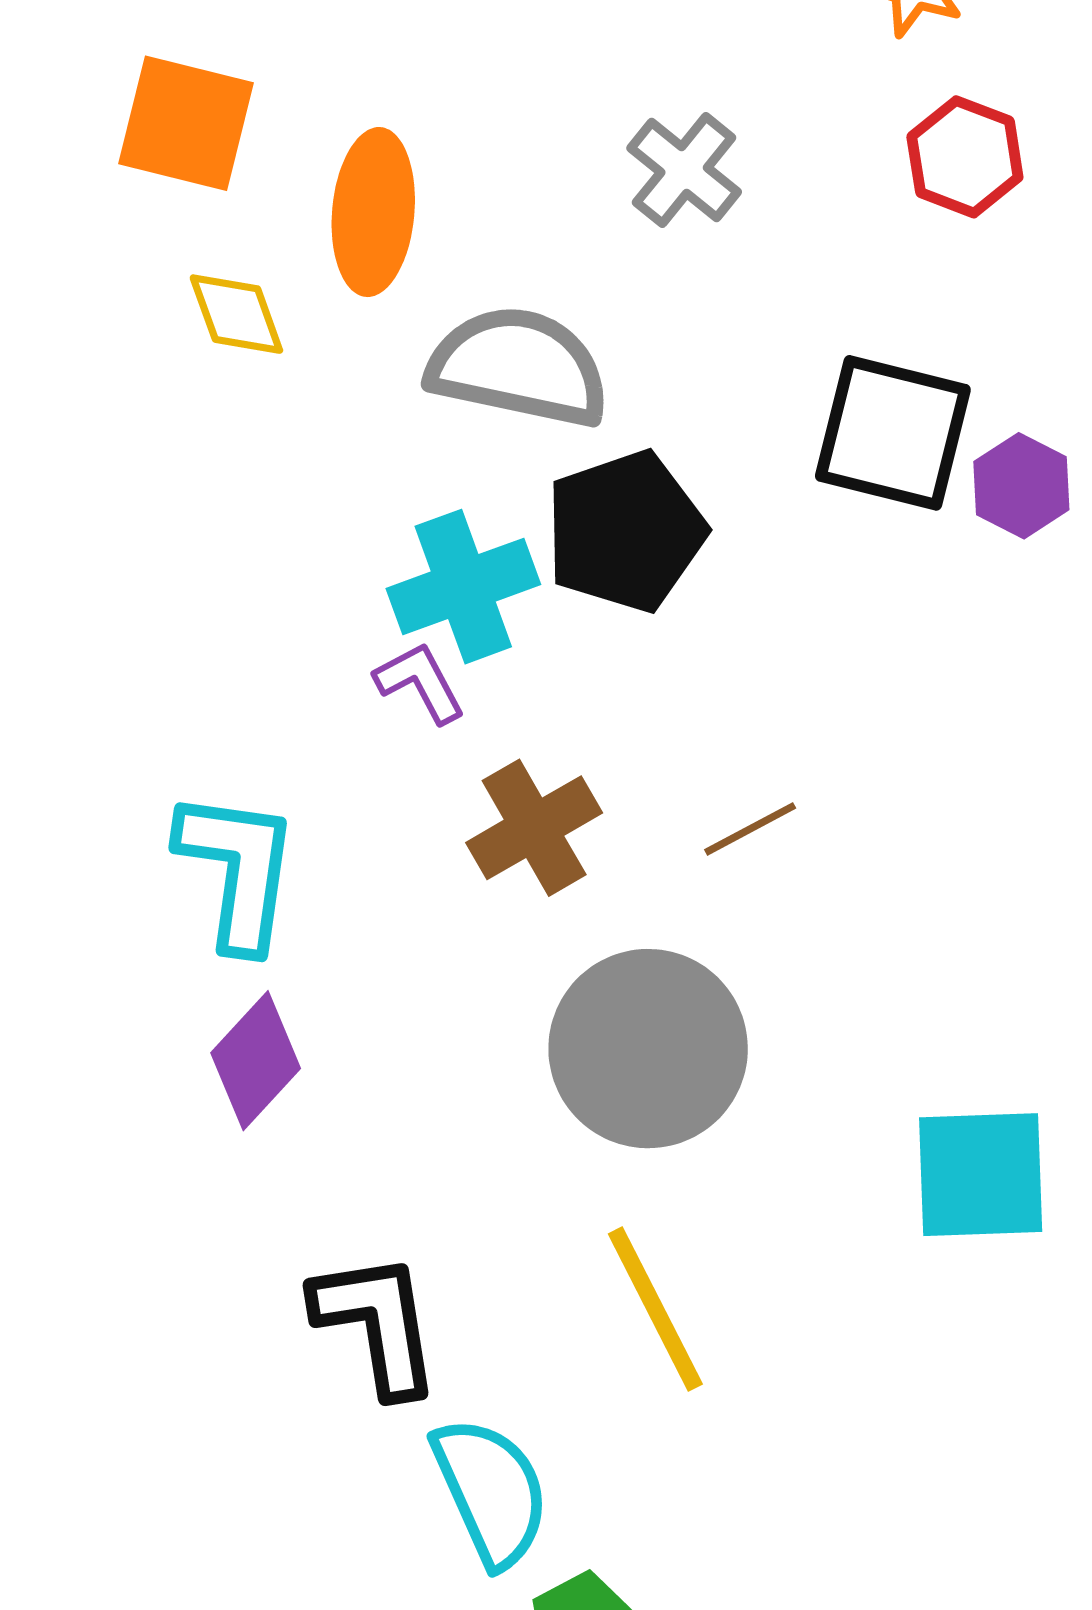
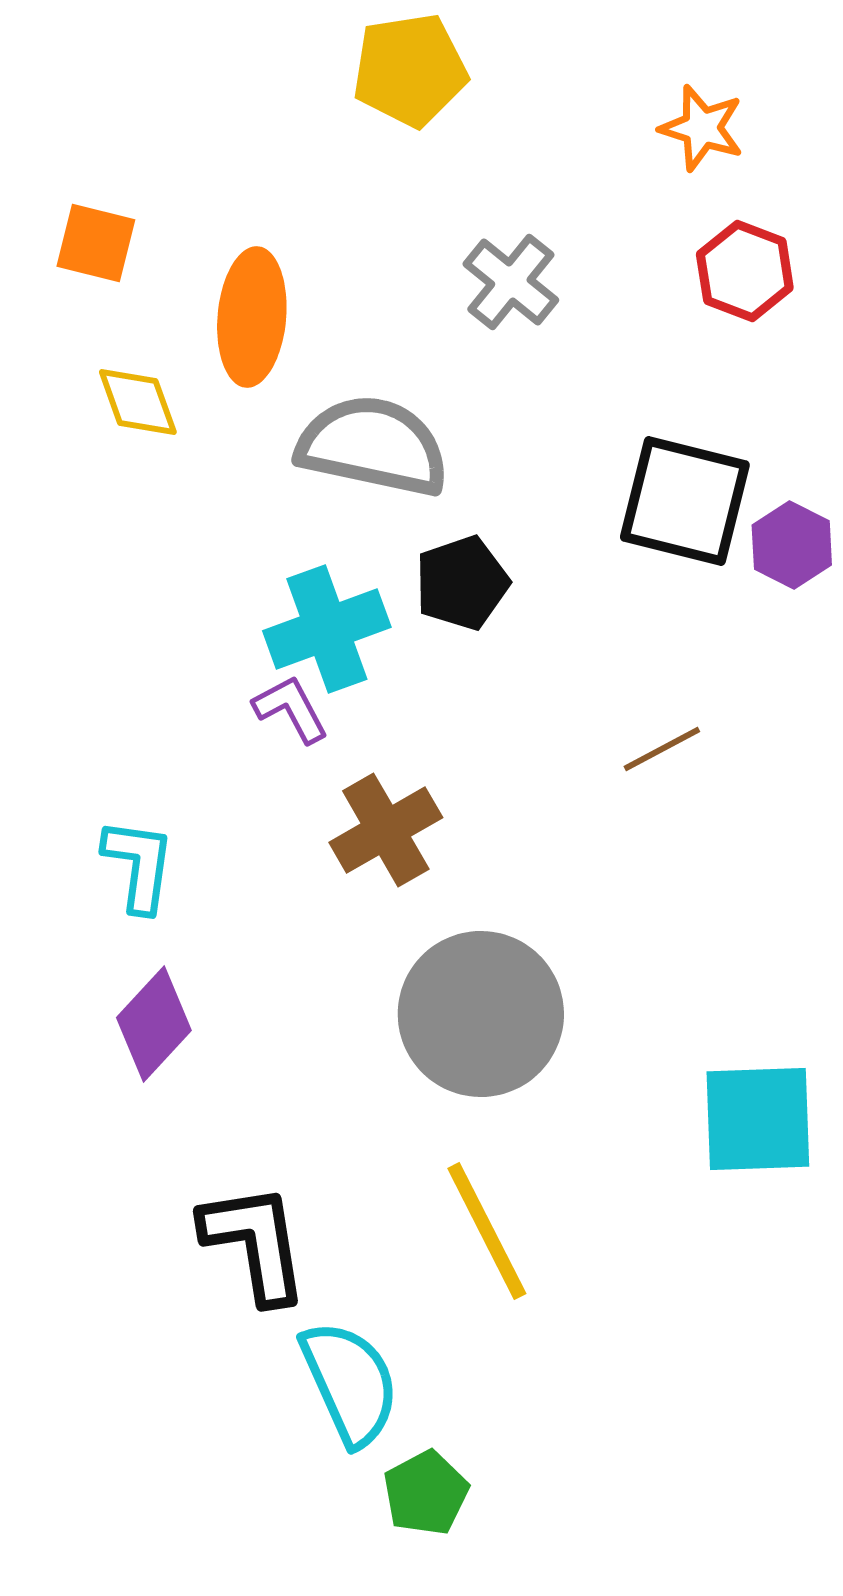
orange square: (186, 123) -> (96, 243), size x0.7
black pentagon: (625, 531) -> (462, 583), size x0.7
brown line: (750, 829) -> (662, 749), moved
cyan L-shape: (238, 870) -> (139, 865), size x0.7

